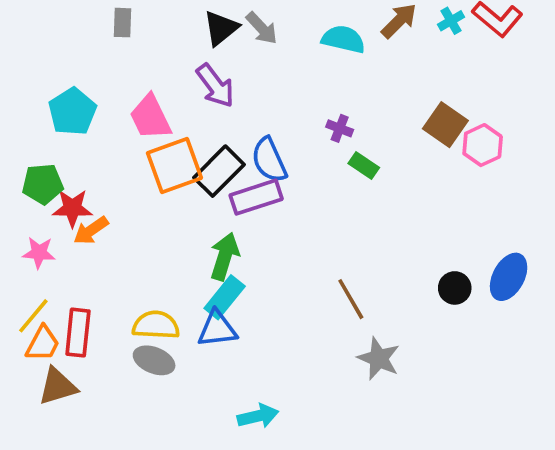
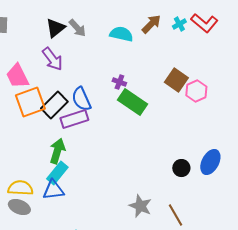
green rectangle: (364, 165) -> (132, 102), size x1.8
brown line: (351, 299) -> (175, 215), moved

